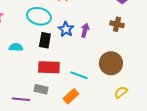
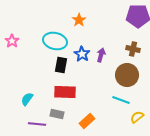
cyan semicircle: (16, 47) -> (27, 99), moved, turned -56
brown circle: (111, 63) -> (127, 75), moved
cyan line: (79, 75) -> (121, 100), moved

